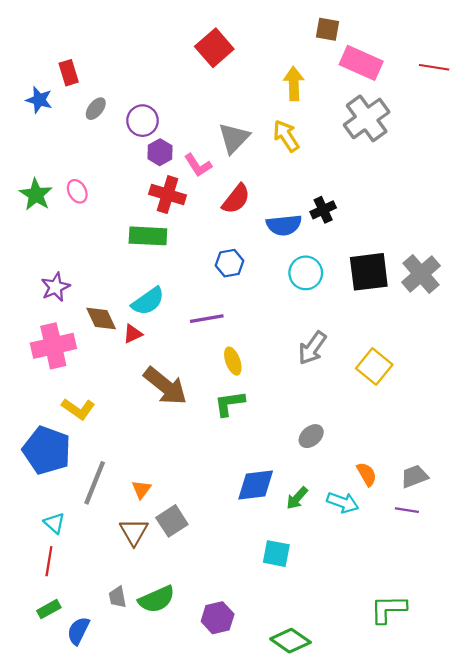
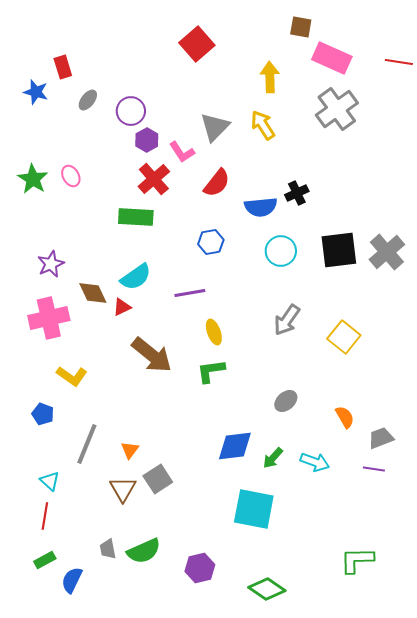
red cross: (168, 195) -> (154, 179), turned 32
blue pentagon: (47, 450) -> (43, 414), size x0.5
orange semicircle: (367, 474) -> (345, 417), moved
cyan square: (276, 554) -> (254, 509), size x1.6

